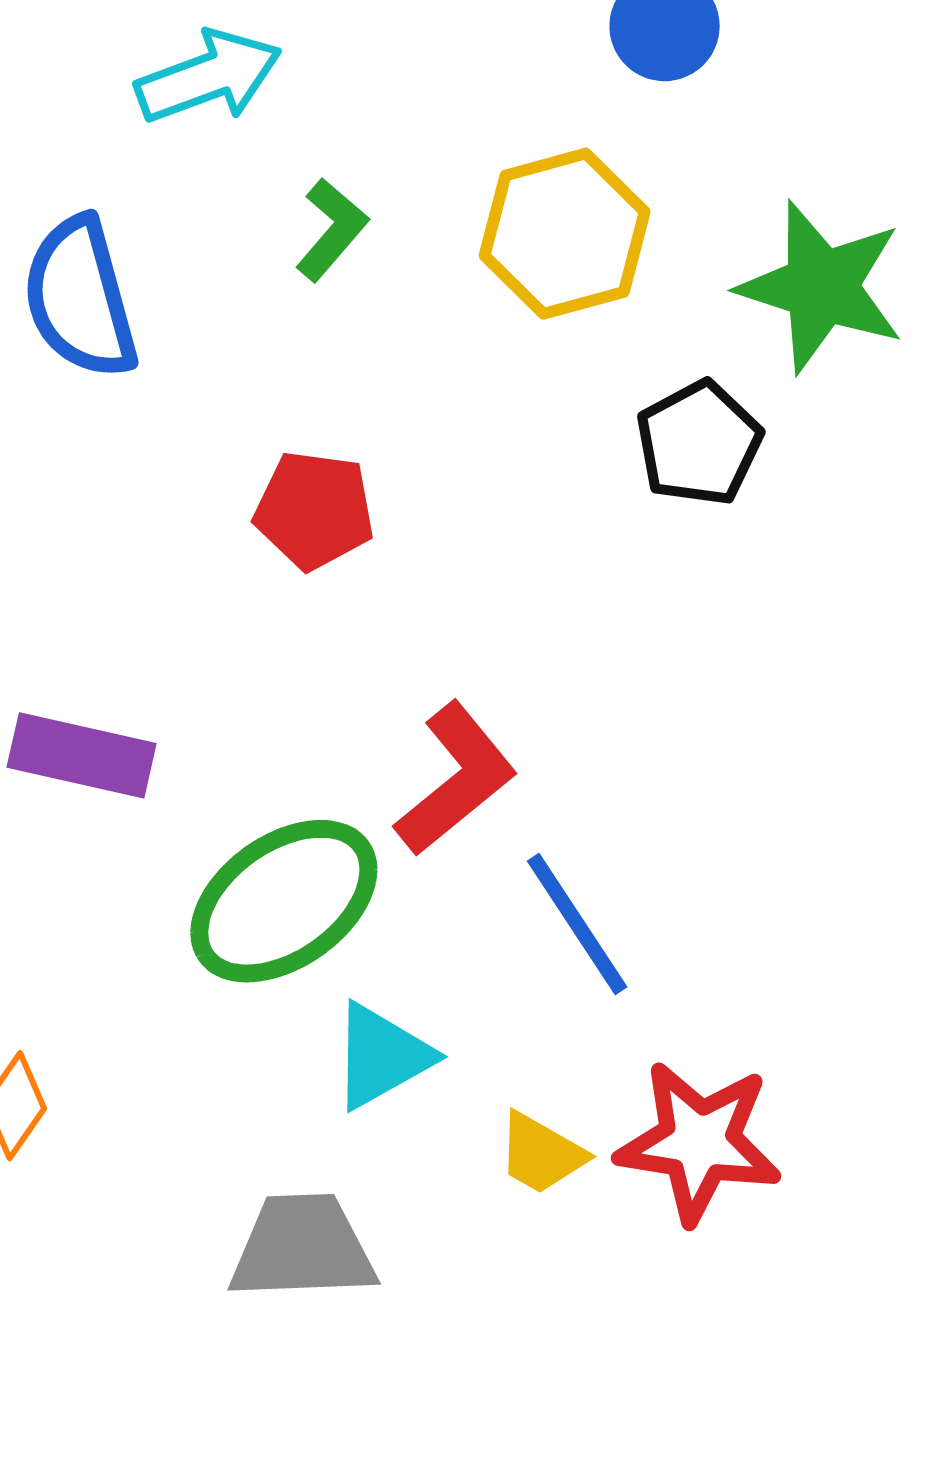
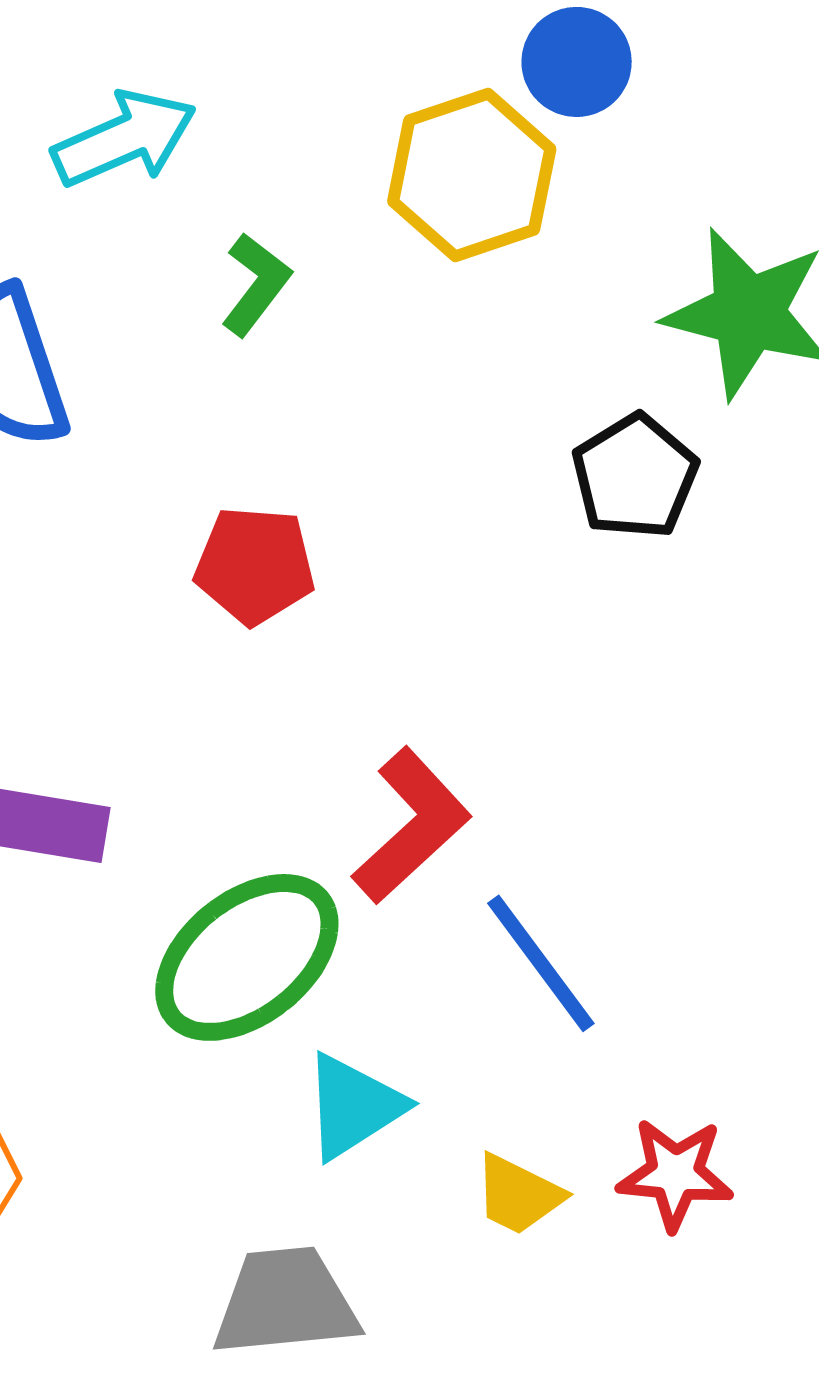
yellow hexagon: (565, 234) -> (472, 175), moved
red star: (699, 1142) -> (675, 1174), size x0.7

